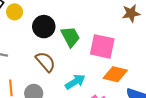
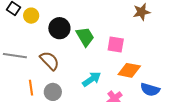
pink square: (102, 46) -> (116, 44), size x0.7
brown semicircle: (45, 62) -> (50, 61), moved

